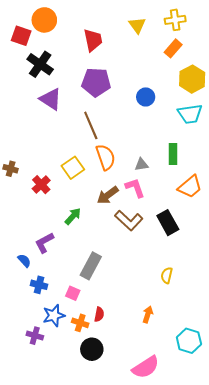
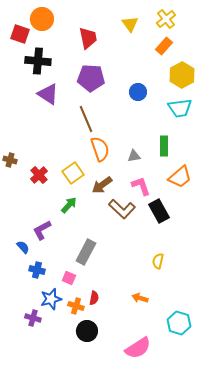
yellow cross: (175, 20) -> (166, 19), turned -30
black cross: (40, 64) -> (38, 61), turned -30
yellow square: (73, 168) -> (73, 173), moved
pink L-shape: (135, 188) -> (141, 186), moved
orange arrow: (148, 314) -> (140, 298), turned -91

